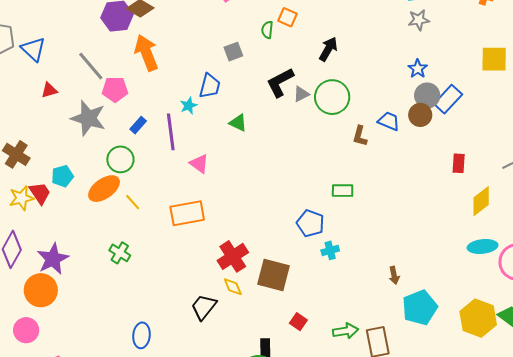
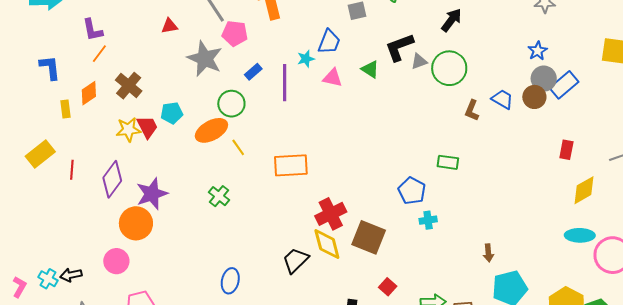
green triangle: (238, 123) -> (370, 69), moved
pink triangle: (199, 164) -> (333, 78), moved, turned -30
yellow diamond: (233, 287) -> (327, 244), size x1.6

